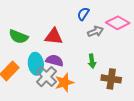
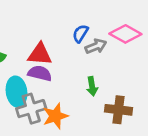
blue semicircle: (83, 14) -> (80, 33), moved
purple semicircle: (55, 61) -> (40, 73), moved
gray cross: (46, 77) -> (31, 109), turned 30

